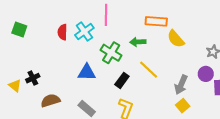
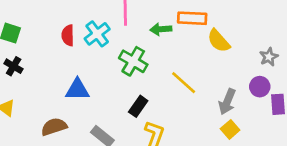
green arrow: (138, 42) -> (161, 29), moved
blue triangle: (87, 72) -> (77, 90), moved
black cross: (33, 78) -> (14, 66), moved, turned -32
black rectangle: (122, 80) -> (138, 106), moved

